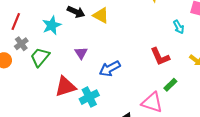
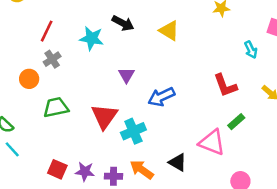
yellow triangle: (101, 15) -> (169, 31), moved
cyan star: (52, 25) -> (92, 38), turned 30
green trapezoid: (40, 57) -> (56, 107), moved, turned 35
red triangle: (65, 87) -> (104, 116), turned -40

